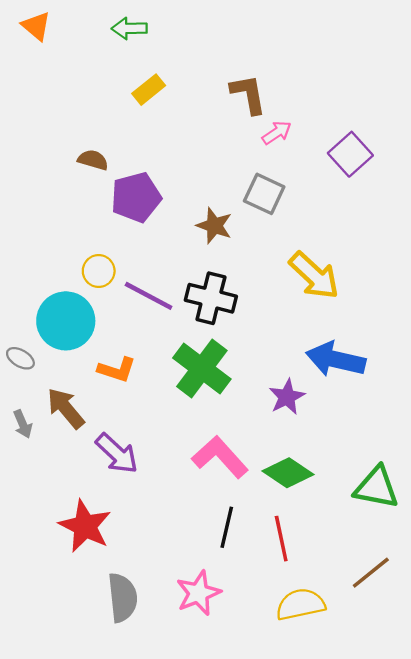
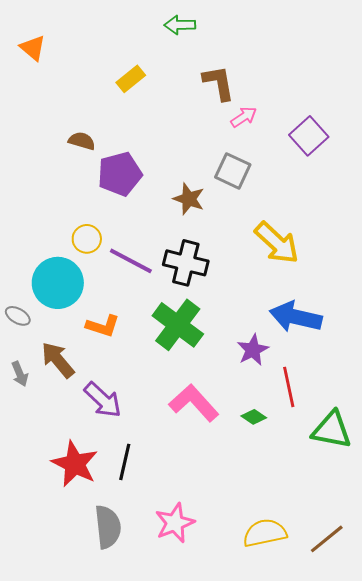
orange triangle: (36, 26) -> (33, 48), moved
green arrow: (129, 28) -> (180, 25), moved
green diamond: (288, 473) -> (254, 417), size x0.6
black line: (227, 527) -> (125, 462), moved
red line: (281, 539) -> (289, 387), moved
brown line: (371, 573) -> (327, 539), moved

